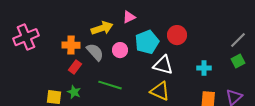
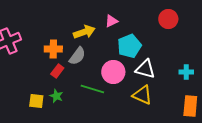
red circle: (177, 35) -> (168, 19), moved
pink circle: (120, 50) -> (113, 72), moved, size x1.5
gray semicircle: (95, 52) -> (77, 56), turned 78

